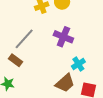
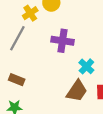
gray line: (24, 39) -> (17, 38), moved

